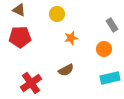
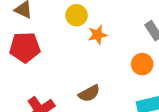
orange star: (71, 38) -> (97, 35), moved

